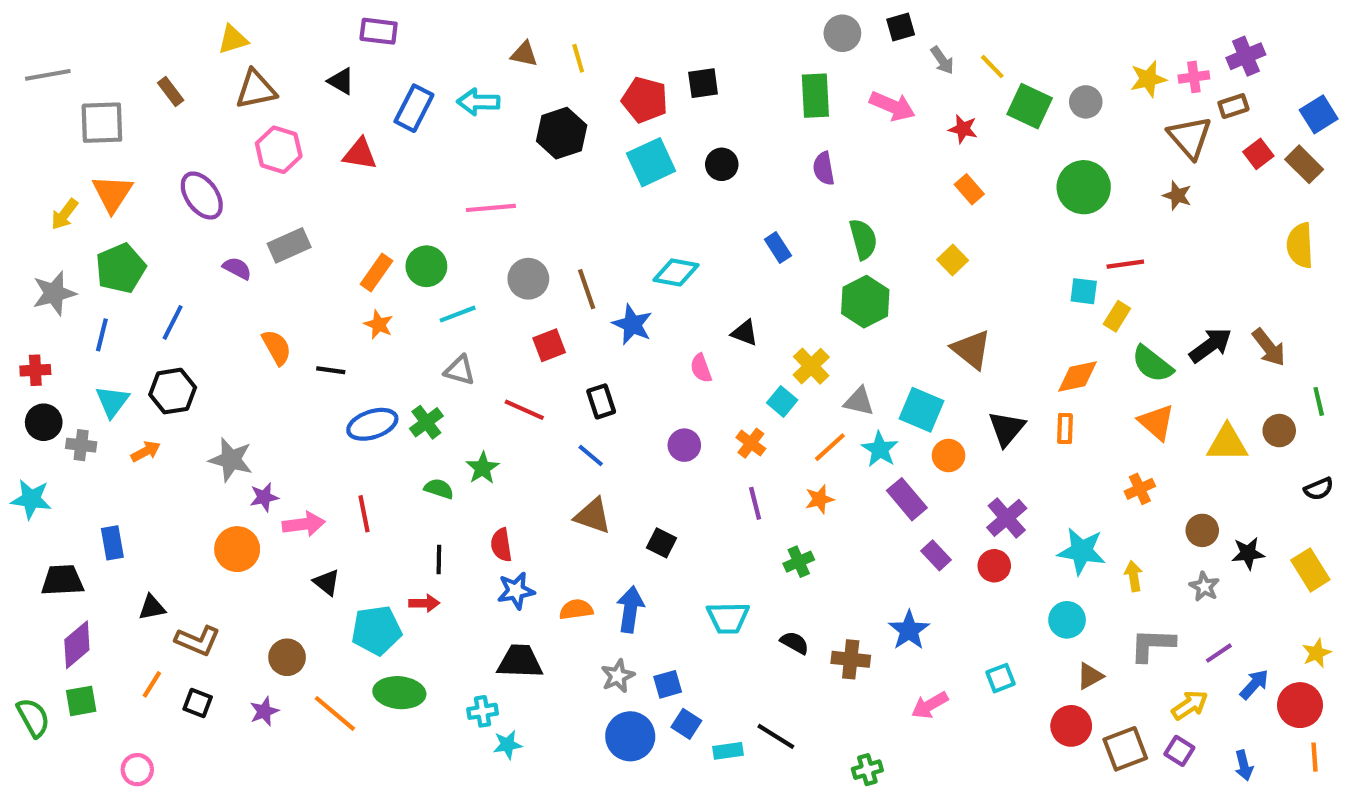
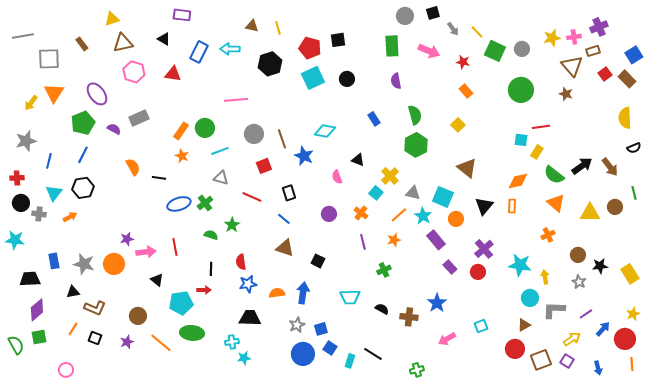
green pentagon: (121, 268) -> (83, 123), moved
gray star: (231, 460) -> (84, 264), moved
black semicircle: (1319, 489) -> (634, 148), moved
cyan circle: (1067, 620) -> (530, 298), moved
cyan rectangle: (728, 751) -> (350, 361), turned -64

